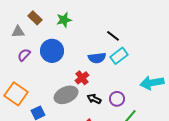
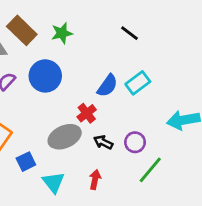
brown rectangle: (35, 18) -> (22, 30), size x1.5
black line: (113, 36) -> (130, 33), moved
blue semicircle: (97, 58) -> (107, 86), turned -48

